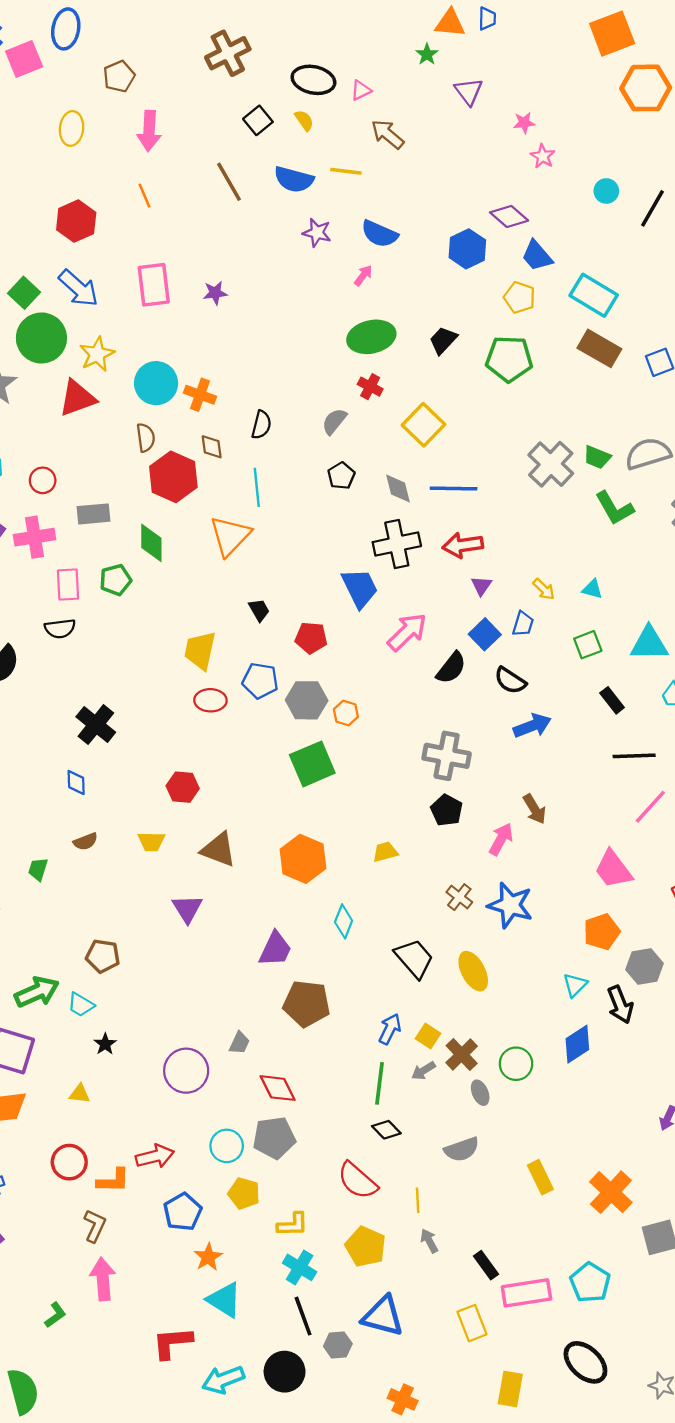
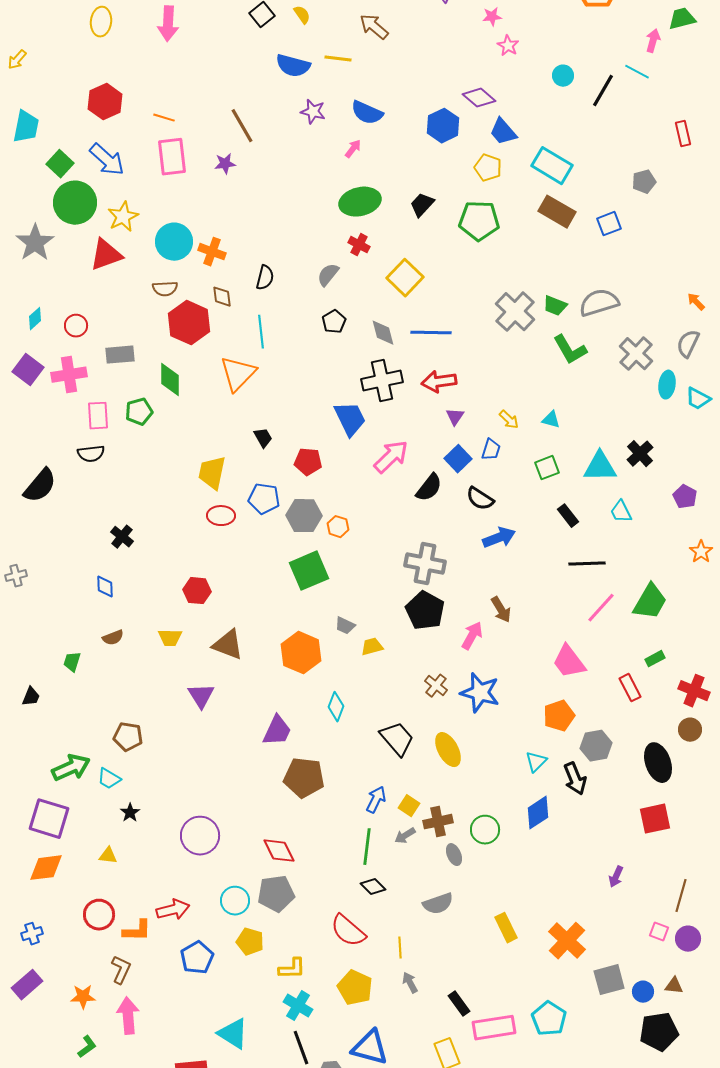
brown line: (229, 182) -> (242, 126), moved
orange line: (144, 196) -> (164, 118), moved, turned -50
brown semicircle: (146, 438) -> (165, 289), turned 95
black cross: (96, 725) -> (122, 537), size x0.7
black pentagon: (447, 810) -> (425, 611), size x1.4
gray trapezoid: (239, 1043) -> (345, 626), moved, turned 90
brown cross: (462, 1054) -> (438, 822), turned 32
orange star: (208, 1257) -> (83, 997), moved, turned 30

